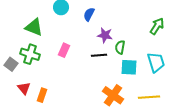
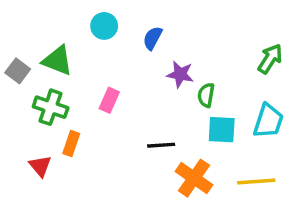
black line: (99, 55) -> (161, 145), moved
cyan trapezoid: (156, 62) -> (268, 121), turned 35
gray square: (11, 64) -> (18, 71), moved
orange rectangle: (42, 95) -> (71, 143), moved

